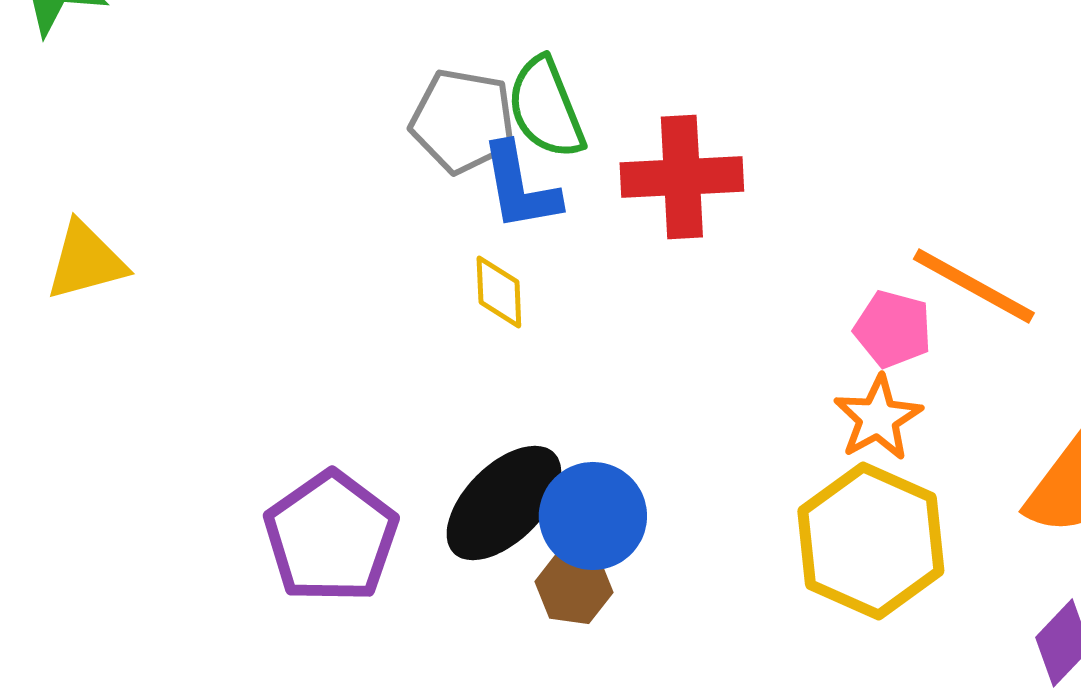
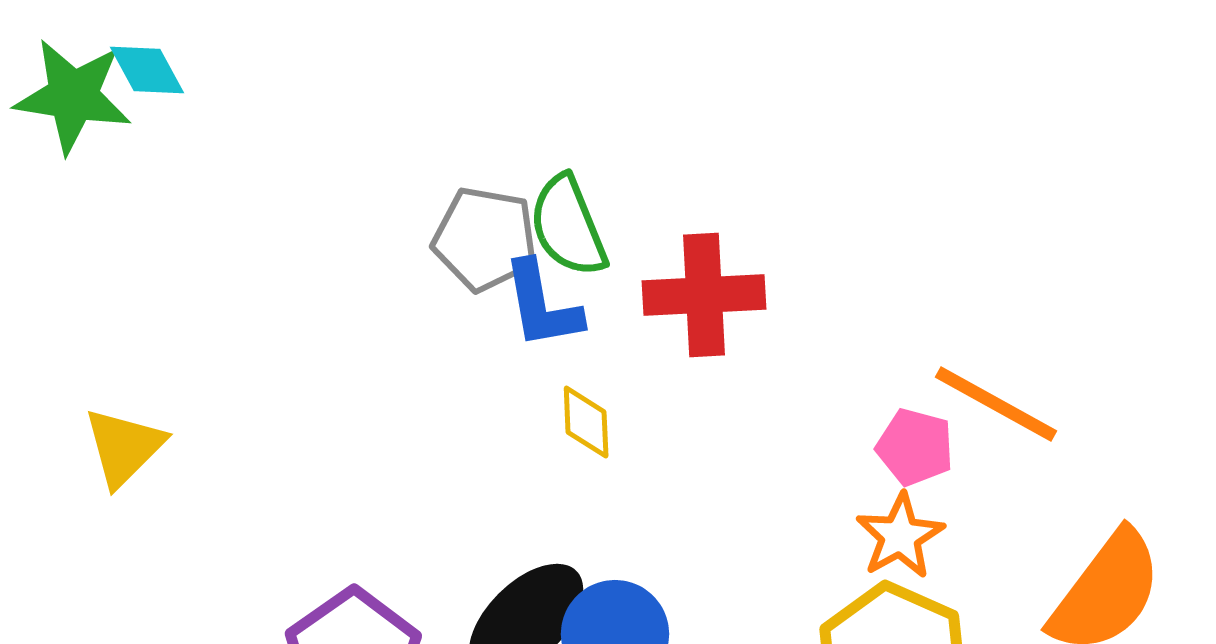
yellow triangle: (86, 261) -> (124, 447), moved, turned -30
yellow diamond: (499, 292) -> (586, 422), moved

